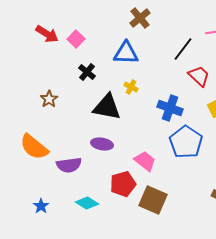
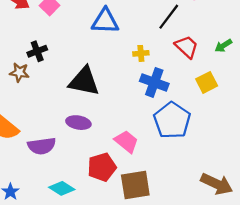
black cross: (87, 72) -> (37, 51), moved, turned 30
yellow cross: (131, 87) -> (141, 53), moved, turned -32
brown star: (49, 99) -> (19, 72), turned -30
brown square: (153, 200) -> (135, 185), turned -32

